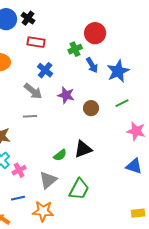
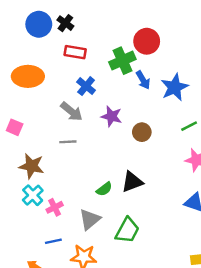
green cross: (75, 49) -> (122, 61), size x1.5
green line: (122, 103) -> (189, 126), moved

